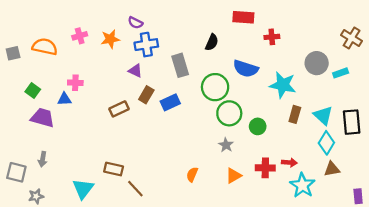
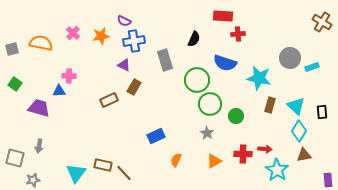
pink cross: (80, 36) -> (73, 33), turned -32
red cross: (272, 37) -> (238, 34), moved
brown cross: (352, 38) -> (322, 22), moved
green square: (33, 90) -> (15, 84), moved
blue rectangle: (170, 102) -> (156, 136), moved
black rectangle: (352, 122) -> (322, 112), size x0.6
brown rectangle: (114, 169) -> (103, 165), moved

